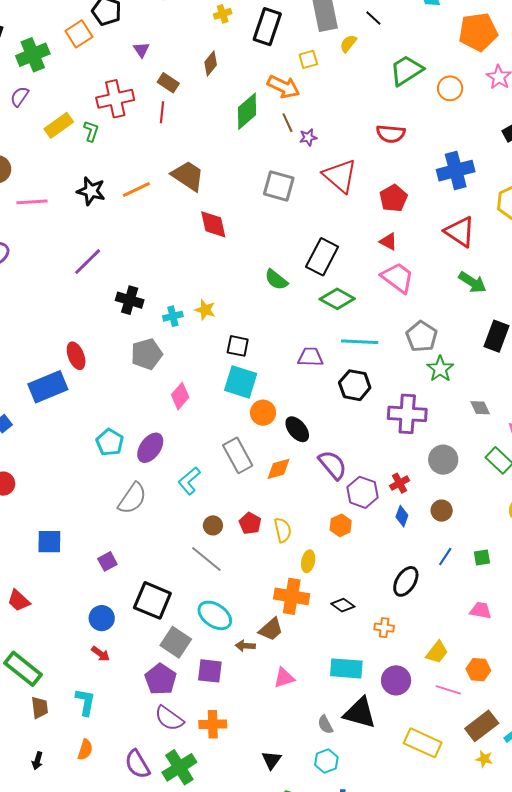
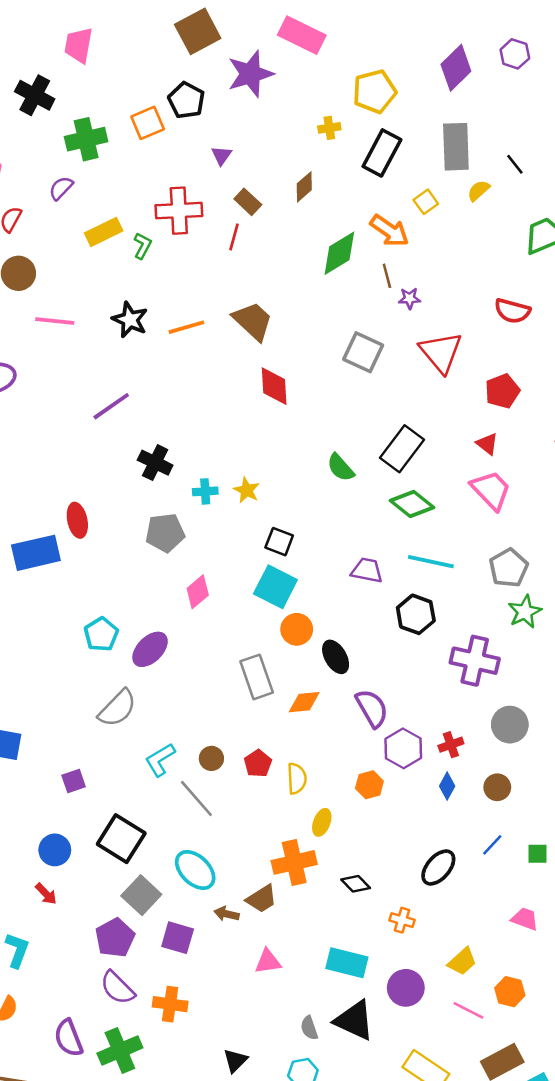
yellow square: (308, 59) -> (426, 202), turned -30
cyan L-shape: (189, 481) -> (160, 760), moved
orange cross: (292, 596) -> (294, 862), turned -32

